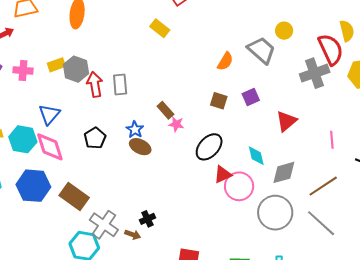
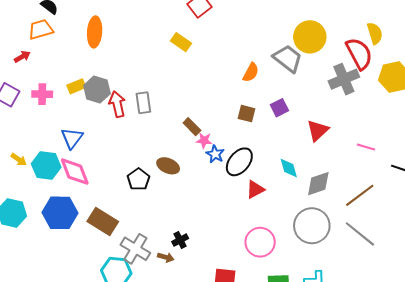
yellow circle: (284, 31) -> (310, 37), size x1.8
blue star: (135, 130) -> (215, 154), moved
black pentagon: (95, 138) -> (139, 179), moved
pink line: (332, 140) -> (366, 147), turned -66
pink circle: (239, 186) -> (260, 242), moved

